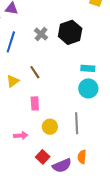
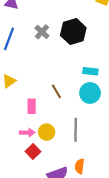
brown line: (35, 72) -> (56, 91), moved
pink arrow: (21, 135) -> (27, 133), moved
red square: (43, 157) -> (33, 152), moved

